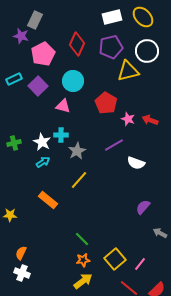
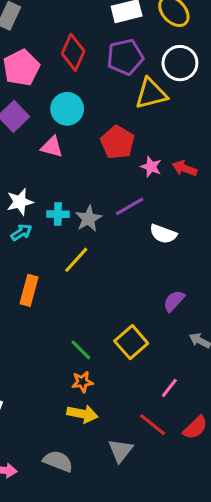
cyan cross: (61, 135) -> (58, 214), moved
white star: (42, 142) -> (20, 202), turned 30
gray star: (77, 151) -> (88, 219), moved
orange rectangle: (48, 200) -> (29, 290), turned 66
yellow square: (115, 259) -> (131, 342), moved
yellow arrow: (83, 281) -> (82, 414), turned 48

